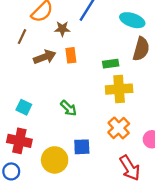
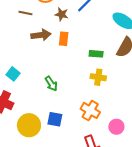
brown line: (22, 37) -> (25, 13), turned 64
yellow cross: (119, 89) -> (98, 77), size x0.7
orange cross: (119, 128) -> (90, 110), turned -30

